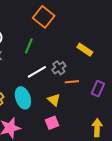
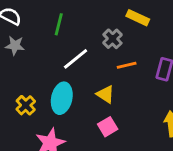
gray cross: (59, 68) -> (112, 39), moved
cyan ellipse: (23, 98) -> (62, 98), turned 40

